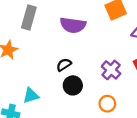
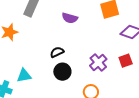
purple semicircle: (73, 25) -> (70, 18), size x0.7

